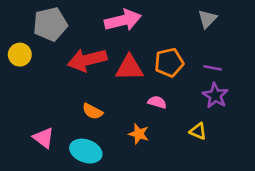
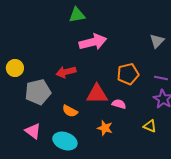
gray pentagon: (50, 24) -> (38, 92), moved
red arrow: (87, 60) -> (66, 72), size x0.7
red triangle: (129, 68) -> (97, 94), moved

